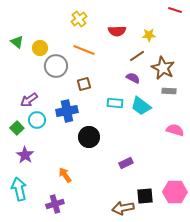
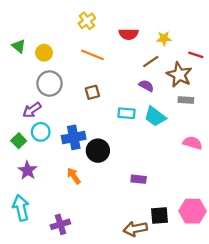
red line: (175, 10) -> (196, 55), moved
gray circle: (56, 66) -> (49, 84), moved
blue cross: (67, 111) -> (74, 137), moved
purple rectangle: (126, 163) -> (139, 179), turned 32
orange arrow: (65, 175) -> (74, 176), moved

